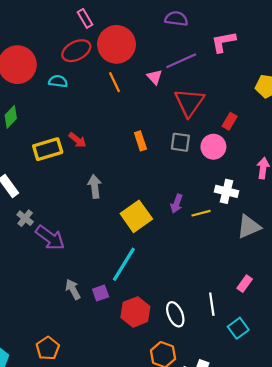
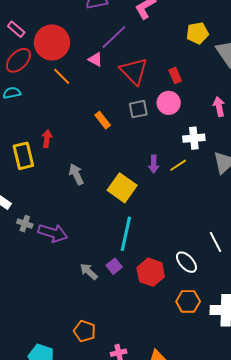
red rectangle: (230, 121) -> (175, 75), turned -35
red arrow: (77, 140) -> (47, 139), turned -102
yellow rectangle: (48, 149) -> (23, 156), turned -68

